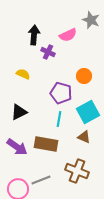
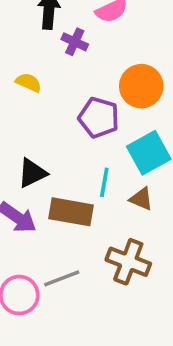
orange circle: (84, 76) -> (141, 86), size x1.5
black triangle: (19, 112) -> (32, 173), moved
cyan line: (59, 119) -> (104, 182), moved

